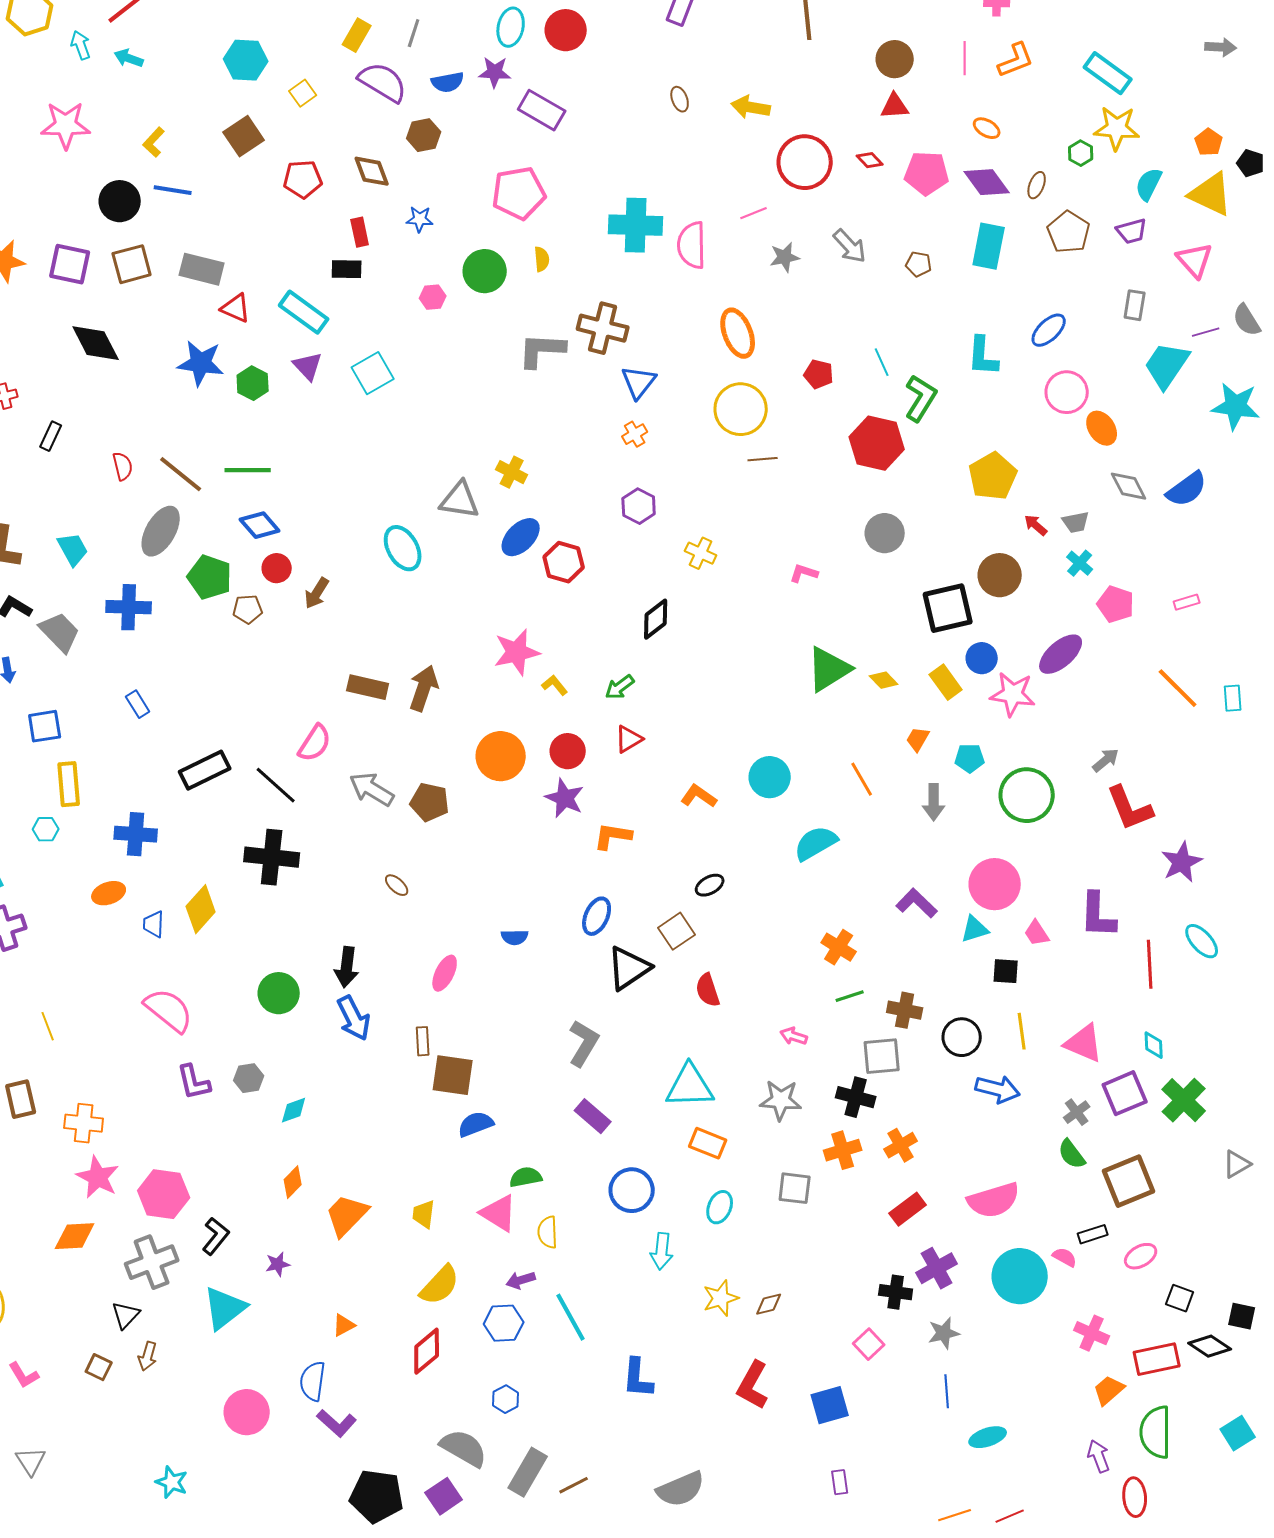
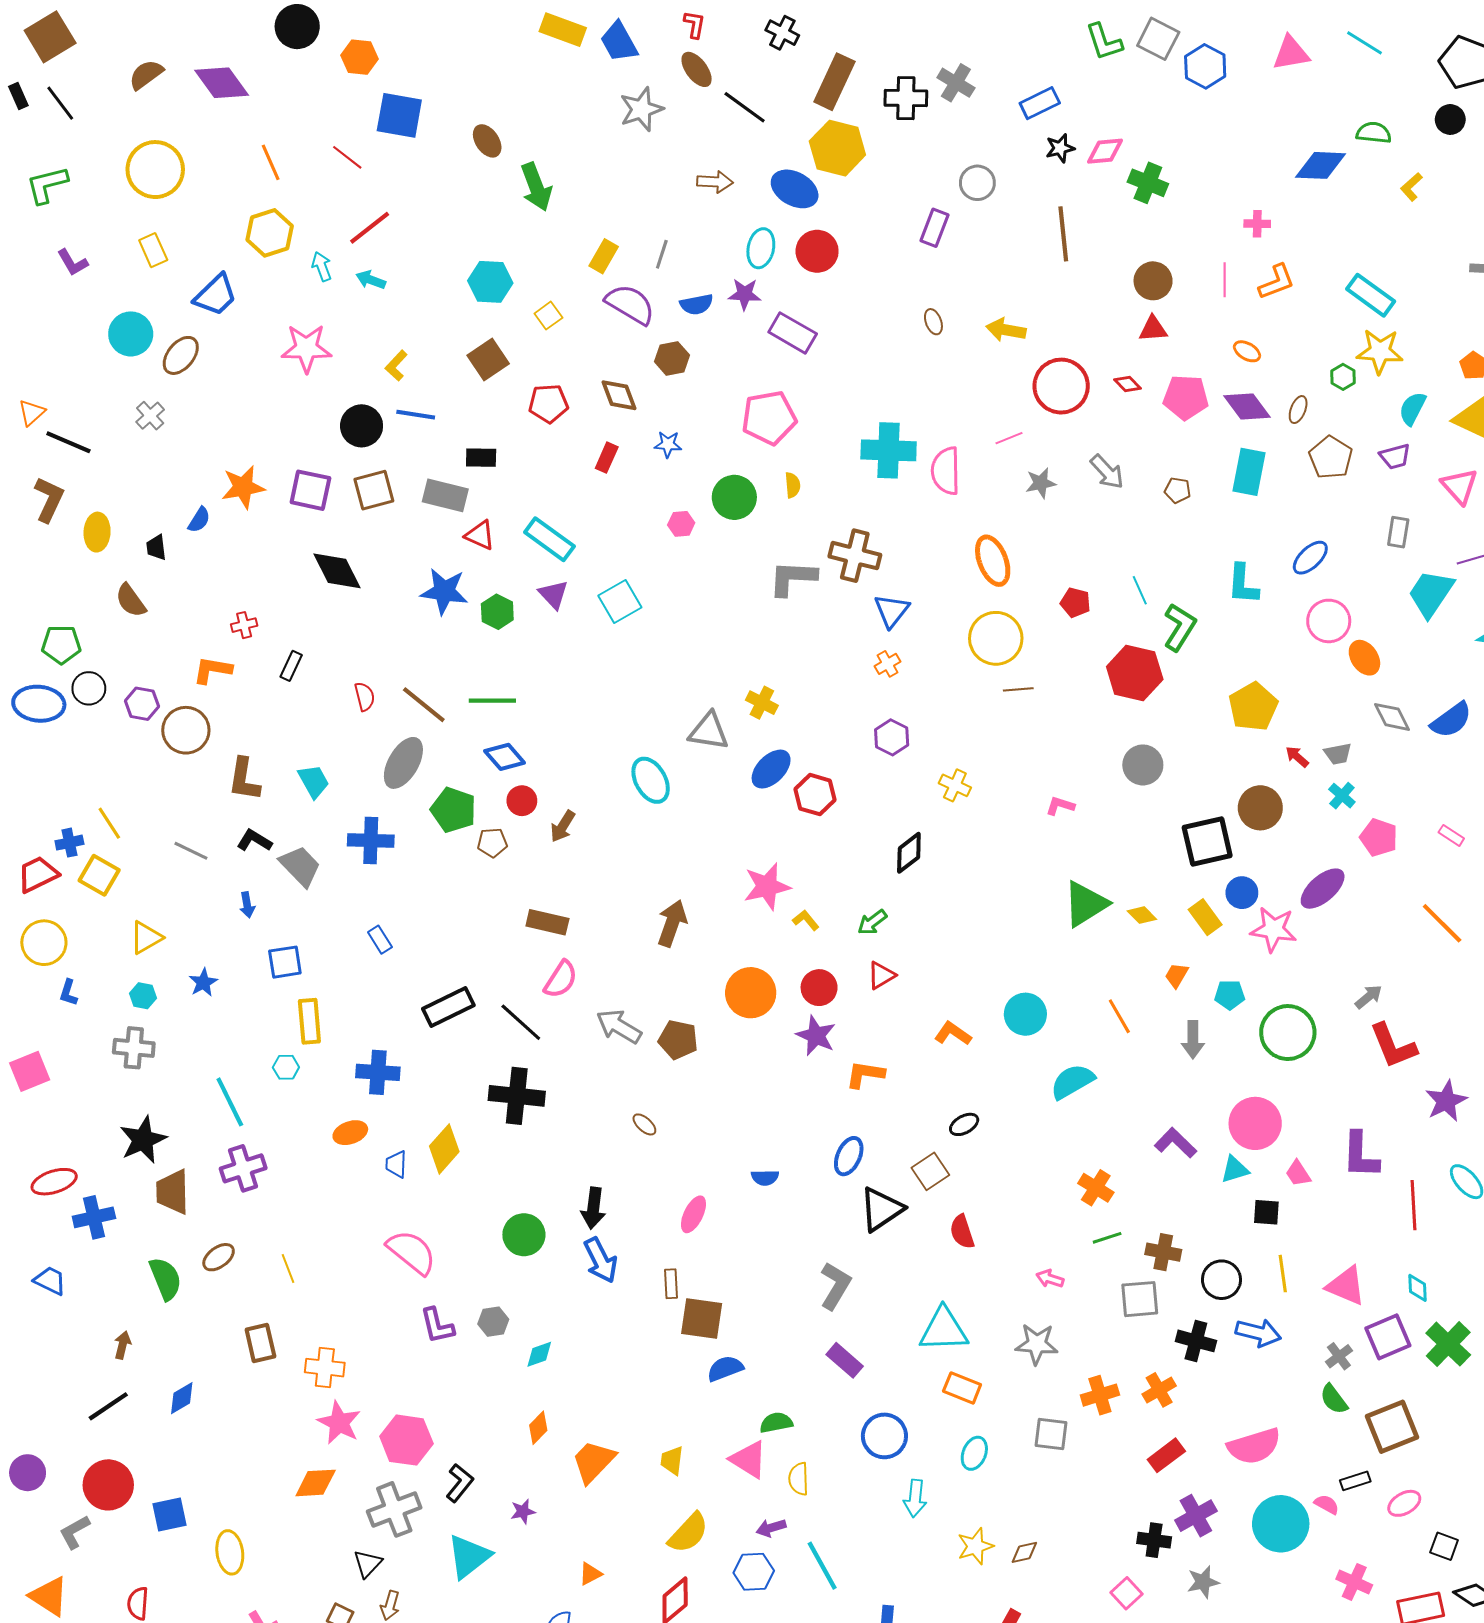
red rectangle: (360, 232) -> (607, 458), turned 36
black rectangle: (347, 269) -> (481, 458), moved
pink rectangle: (1187, 602) -> (1451, 835), turned 50
brown rectangle: (368, 687) -> (547, 922), moved
black cross: (856, 1097) -> (1196, 1341), moved

